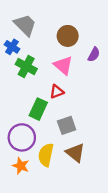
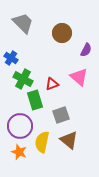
blue cross: (12, 47) -> (11, 58), moved
pink triangle: (63, 65) -> (79, 77), moved
green cross: (26, 66) -> (23, 79), moved
green rectangle: (38, 109) -> (35, 100), turned -42

